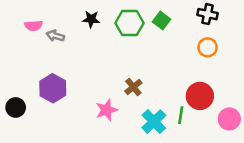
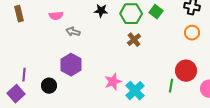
gray arrow: (55, 36) -> (73, 32), moved
brown cross: (133, 87) -> (134, 40), moved
black circle: (16, 107) -> (49, 86), moved
cyan cross: (154, 122) -> (135, 91), moved

